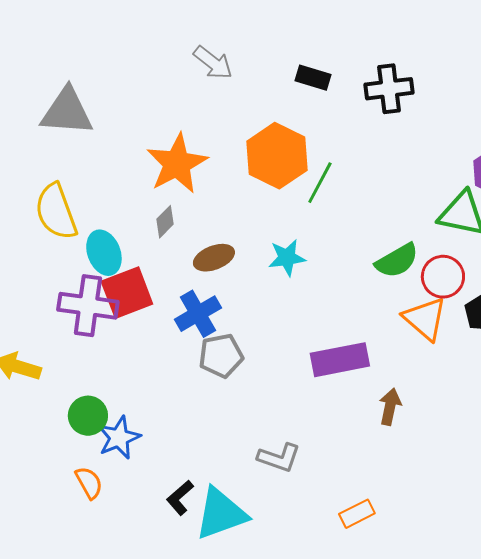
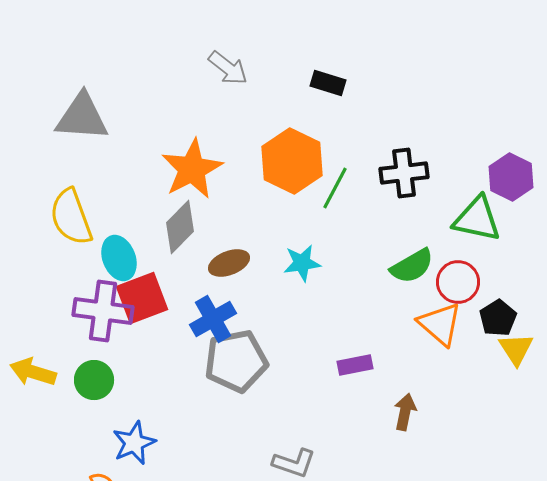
black cross: (389, 89) -> (404, 173), moved
gray diamond: (165, 222) -> (180, 227), size x1.6
gray pentagon: (221, 356) -> (236, 361), size x1.4
purple rectangle: (340, 360) -> (355, 365), size x0.6
green circle: (88, 416) -> (94, 380), moved

